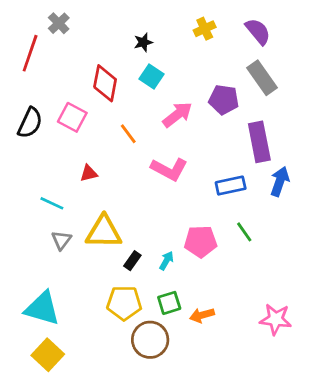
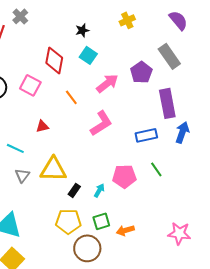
purple semicircle: (258, 31) -> (178, 20), moved
purple pentagon: (224, 100) -> (141, 72), turned 30
pink L-shape: (169, 169) -> (101, 123), turned -60

